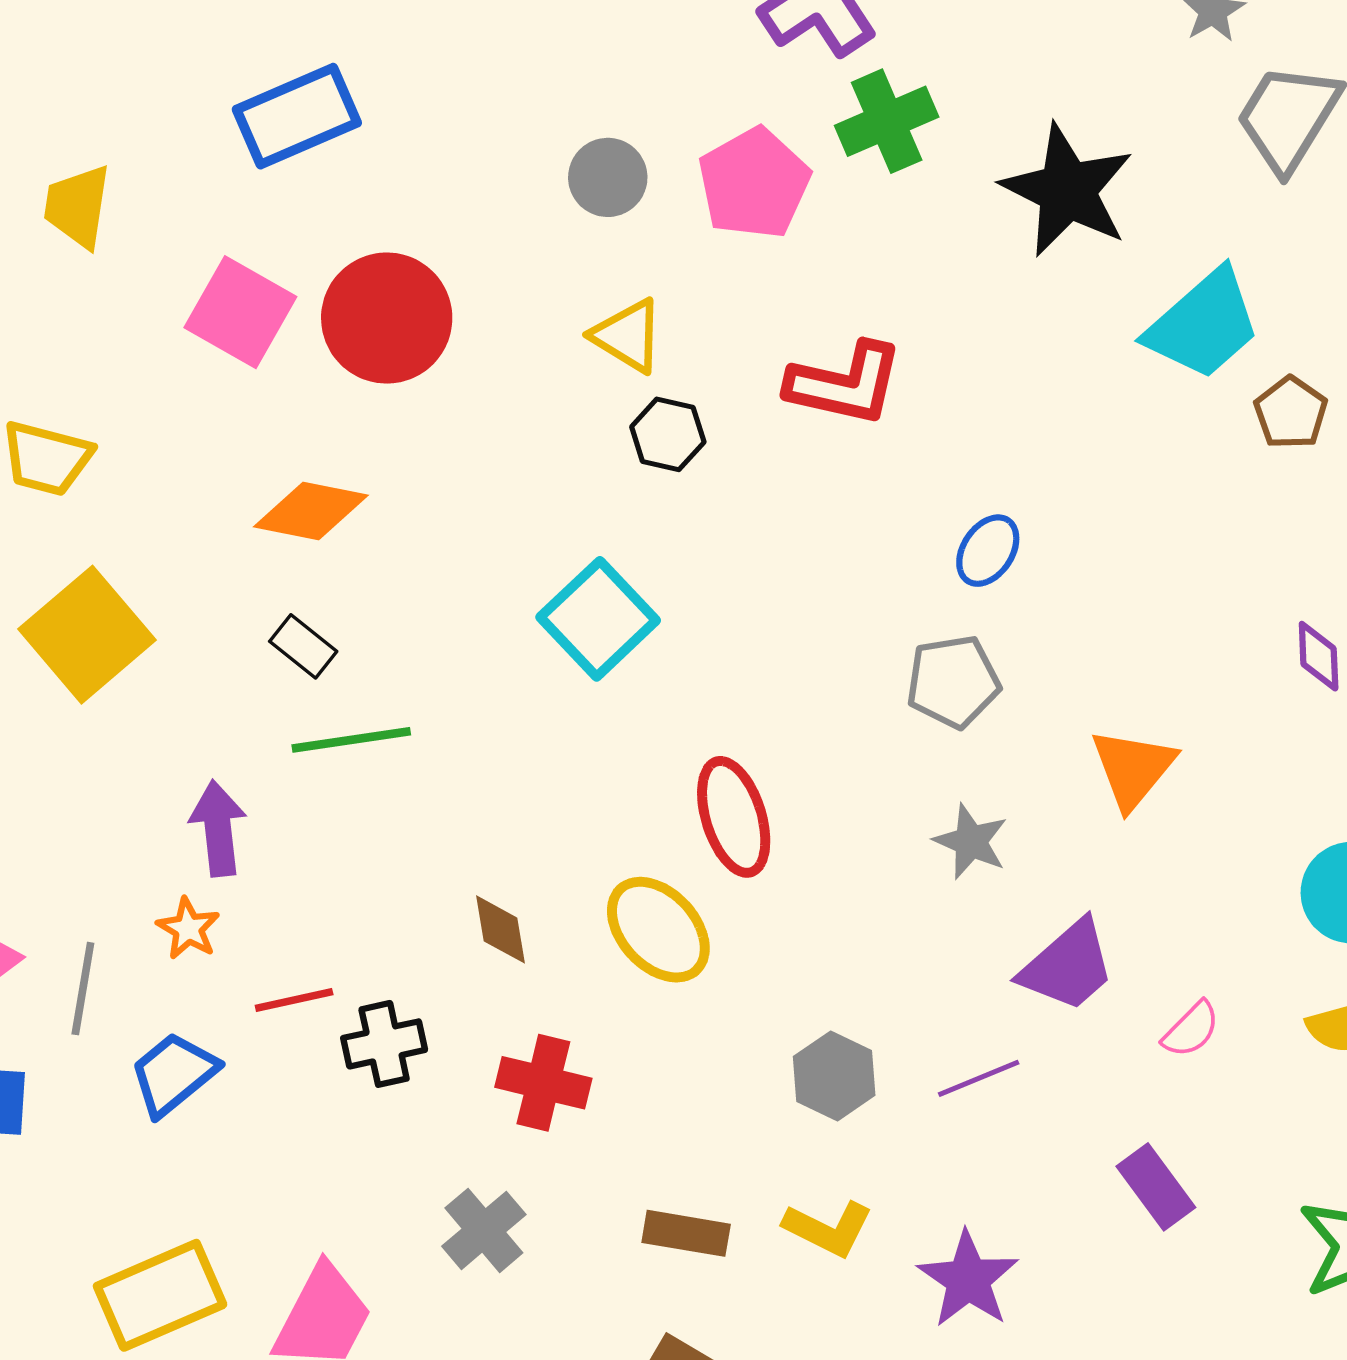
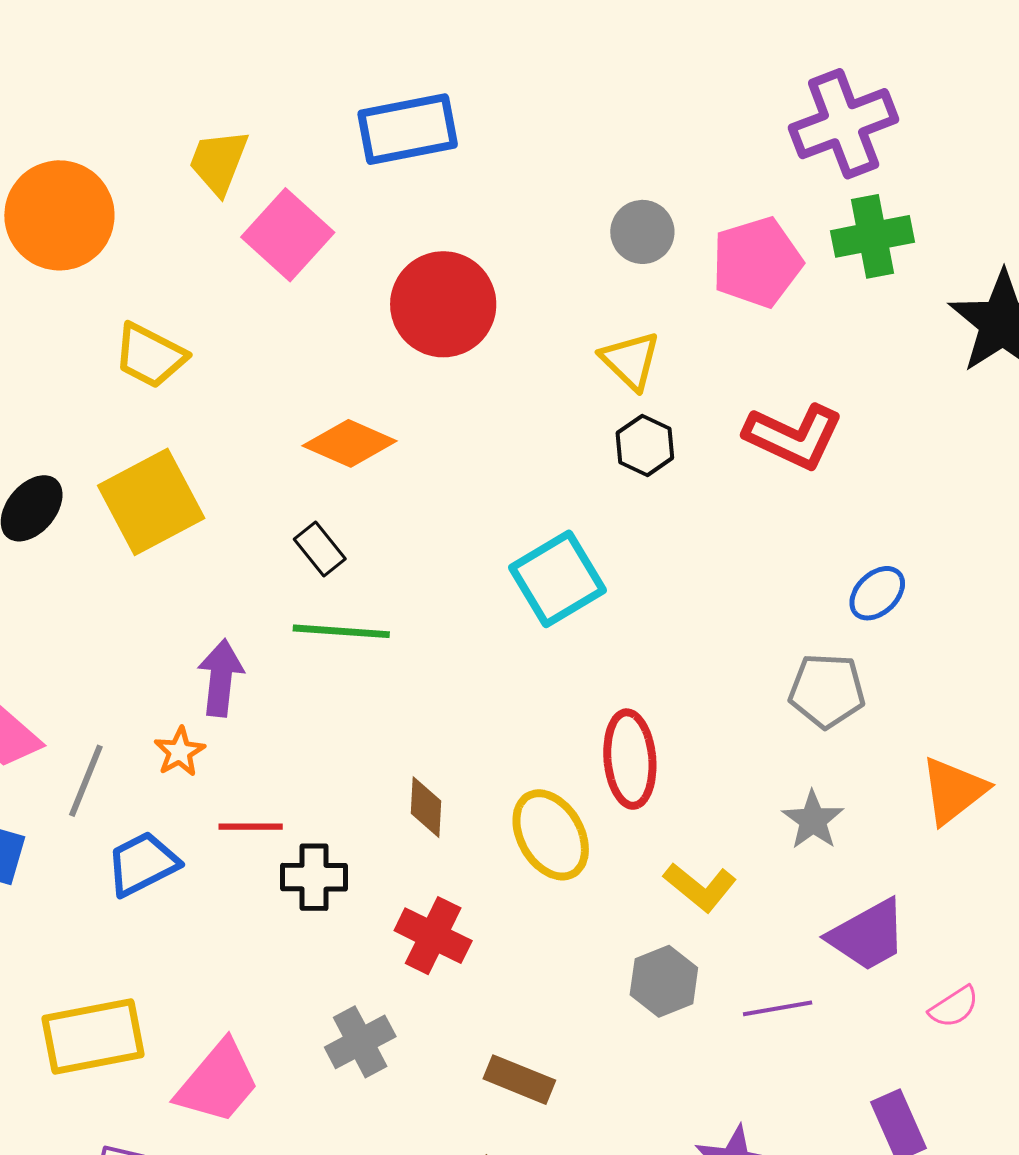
pink square: (240, 312) -> (288, 235), moved
yellow L-shape: (828, 1229) -> (700, 887), moved

